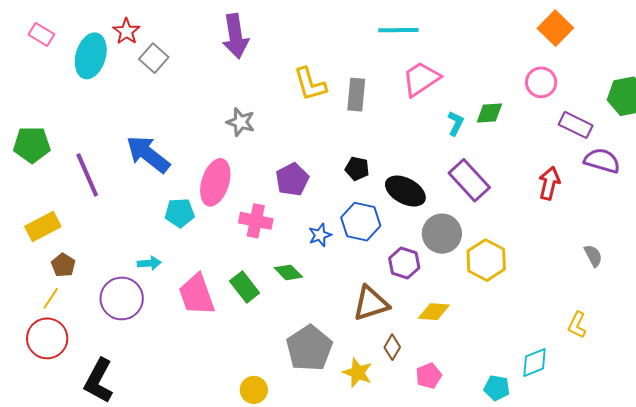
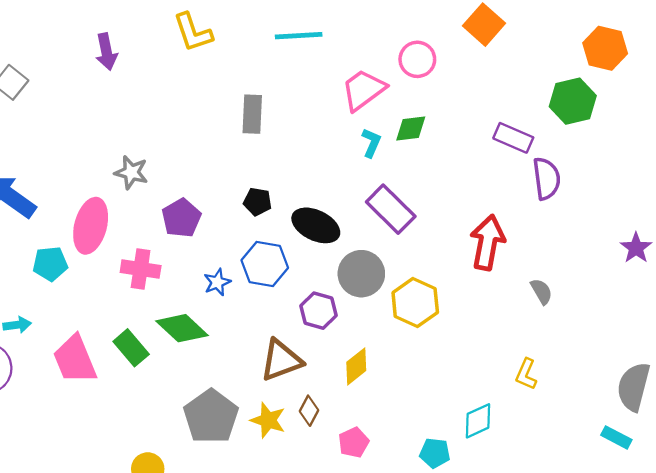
purple arrow: (235, 36) -> (106, 52), size x0.7
pink trapezoid: (421, 79) -> (363, 90), moved
pink circle: (541, 82) -> (417, 59), moved
yellow L-shape: (310, 84) -> (193, 32), moved
gray star: (241, 122) -> (131, 172), moved
purple semicircle: (602, 161) -> (547, 179), turned 69
red arrow: (549, 183) -> (487, 242), moved, size x1.4
green diamond: (288, 272) -> (182, 328), size x1.5
yellow diamond: (434, 312) -> (356, 366), turned -40
yellow star: (358, 373) -> (268, 420), moved

